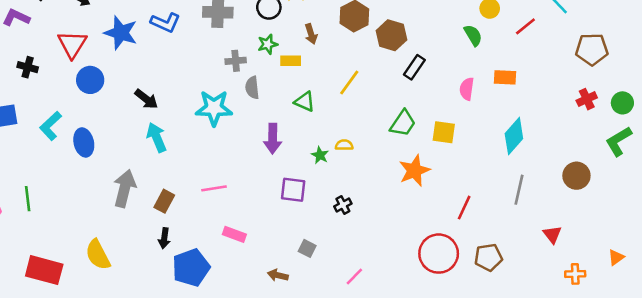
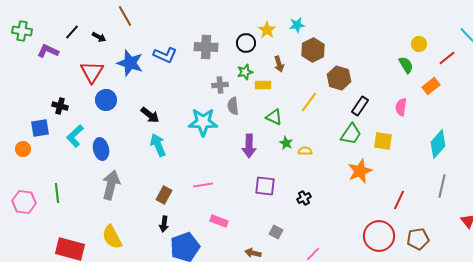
brown hexagon: (391, 35) -> (339, 78), moved
black cross: (28, 67) -> (60, 106), moved
black rectangle: (414, 67) -> (360, 106), moved
orange rectangle: (505, 77) -> (431, 86), moved, turned -42
green star: (320, 155) -> (286, 143), moved
gray arrow: (125, 188) -> (111, 185), moved

